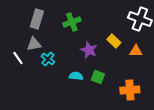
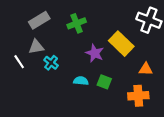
gray rectangle: (37, 19) -> (39, 20), turned 42
yellow rectangle: (114, 41) -> (121, 44), size x1.6
orange triangle: (136, 51) -> (146, 69), moved

